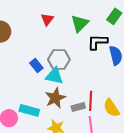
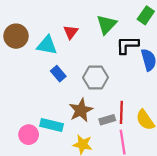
red triangle: (47, 19) -> (71, 32), moved
gray hexagon: (59, 60) -> (96, 77), moved
cyan triangle: (54, 76) -> (47, 45), moved

